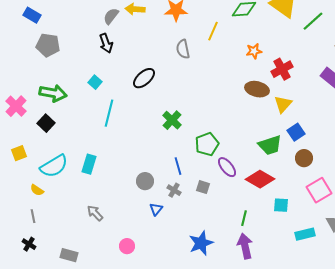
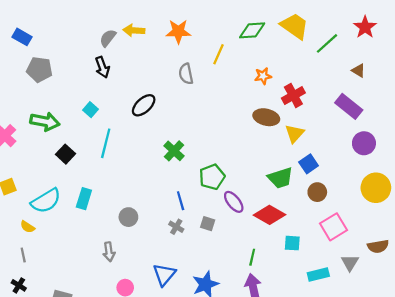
black square: (46, 123) -> (65, 154), moved
gray circle: (145, 181) -> (128, 217), moved
blue triangle: (156, 209) -> (164, 275), moved, size x1.6
gray arrow: (95, 213) -> (109, 252), moved, turned -144

